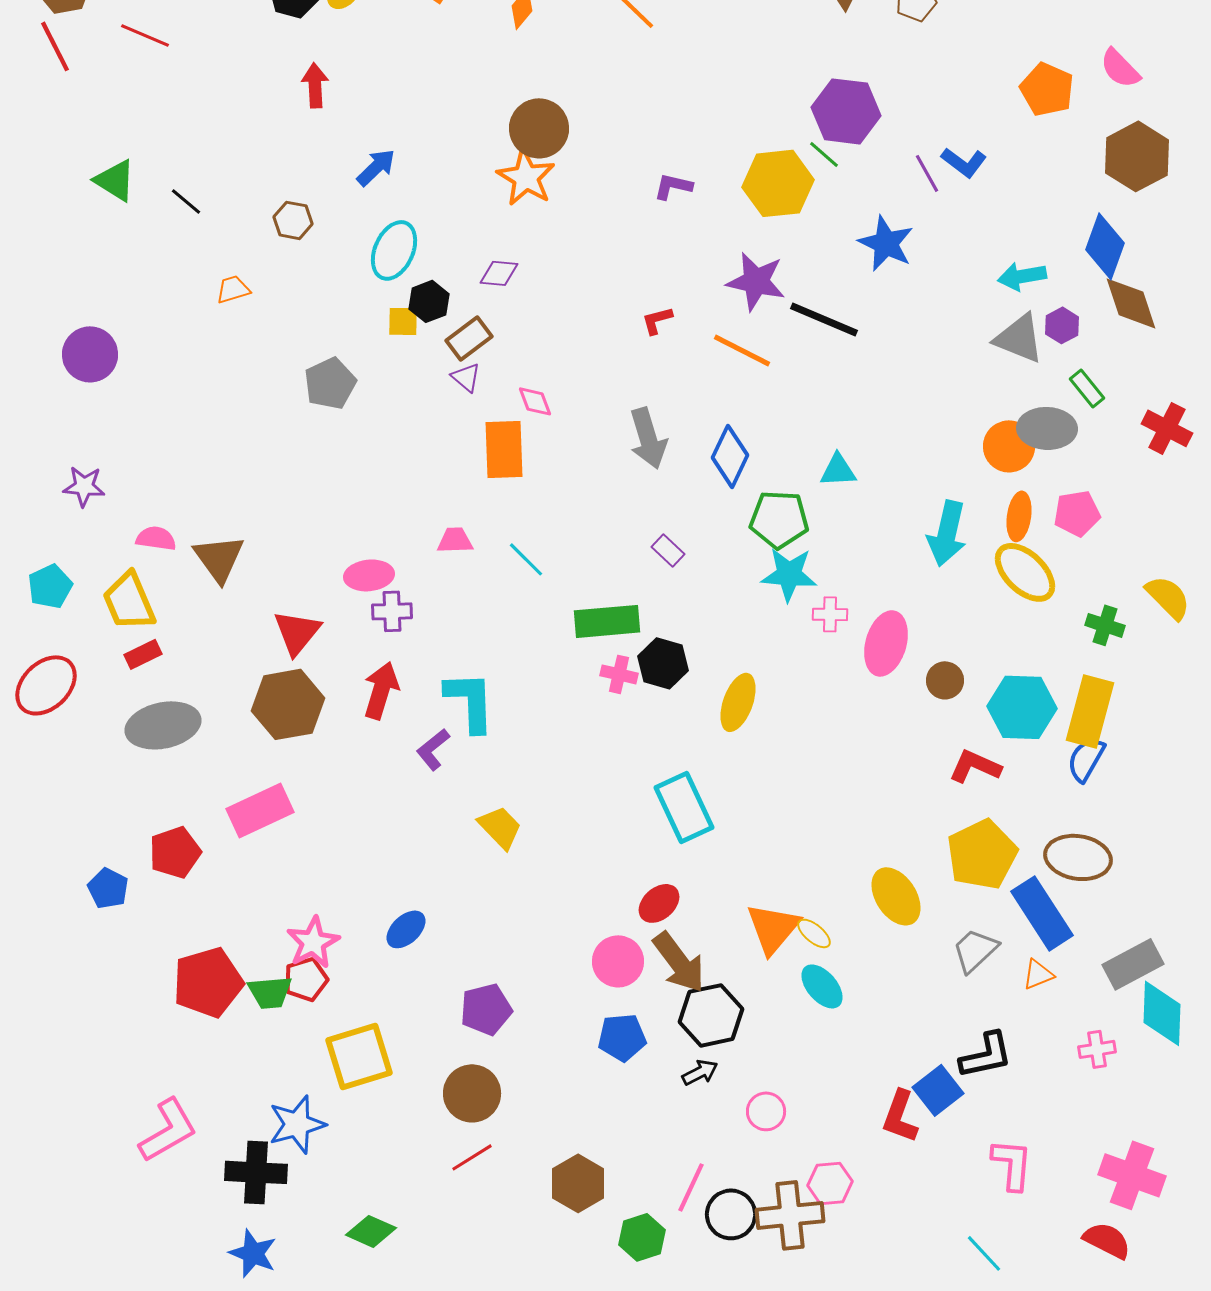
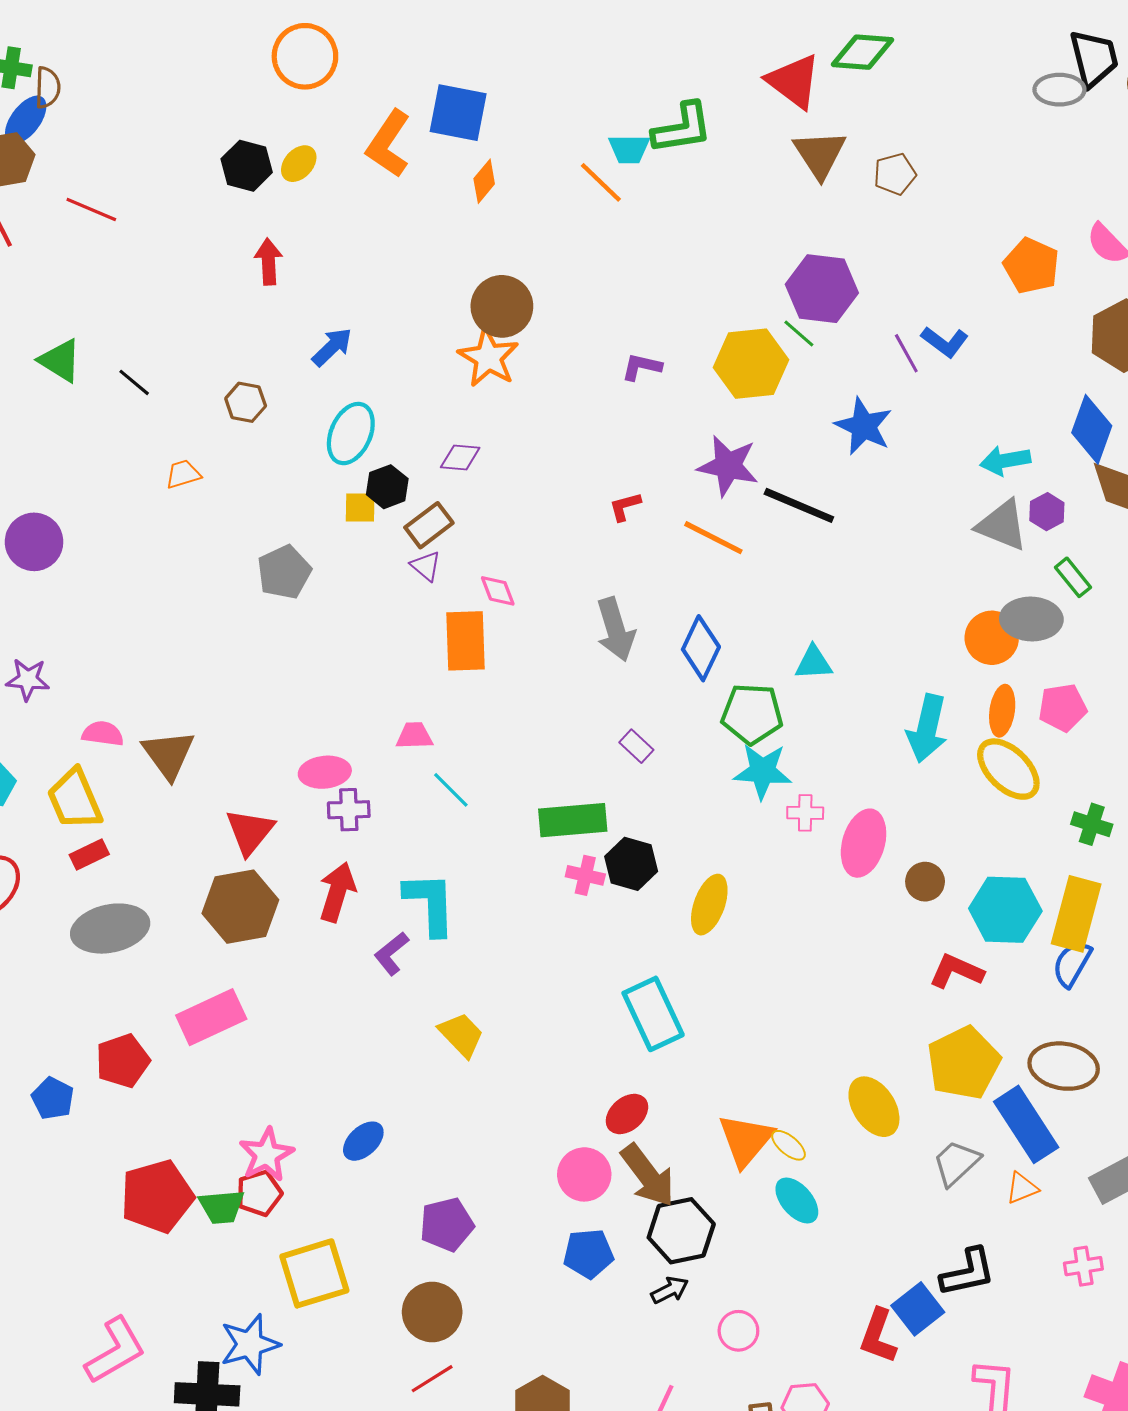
cyan line: (526, 559) -> (451, 790), moved

